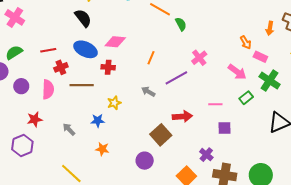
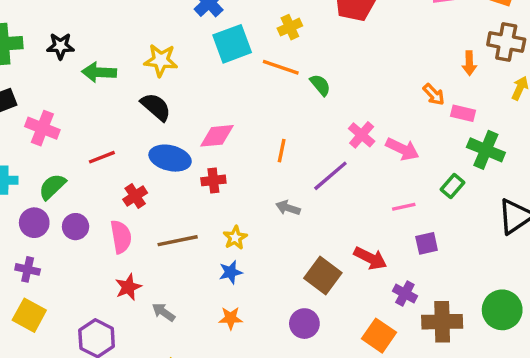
red line: (48, 50) -> (102, 157), moved
pink arrow: (237, 72) -> (402, 149), moved
brown line: (82, 85) -> (178, 241), moved
purple circle: (21, 86) -> (76, 227), moved
red arrow: (182, 116) -> (370, 258), moved, turned 42
red star: (35, 119) -> (128, 287), moved
blue star: (98, 121) -> (231, 272), moved
gray arrow: (69, 129) -> (163, 312), moved

